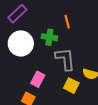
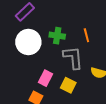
orange line: (67, 22) -> (86, 35), moved
yellow square: (71, 86) -> (68, 85), moved

